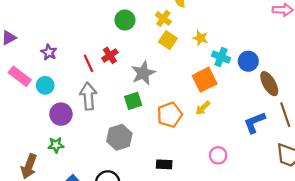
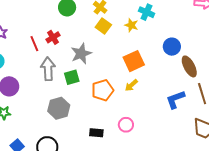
cyan cross: (221, 57) -> (147, 12), moved
gray arrow: (88, 96) -> (48, 69), moved
pink circle: (218, 155) -> (126, 125), moved

